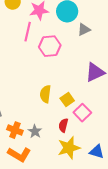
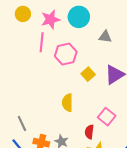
gray triangle: (84, 30) -> (105, 37), moved, turned 40
yellow square: (67, 100) -> (88, 74), moved

